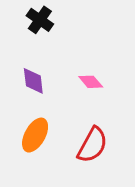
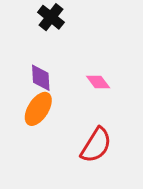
orange ellipse: (35, 135) -> (38, 109), moved

